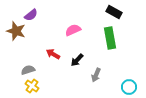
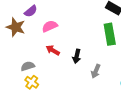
pink semicircle: (73, 30) -> (50, 26), moved
black arrow: (77, 60) -> (77, 56), turned -32

